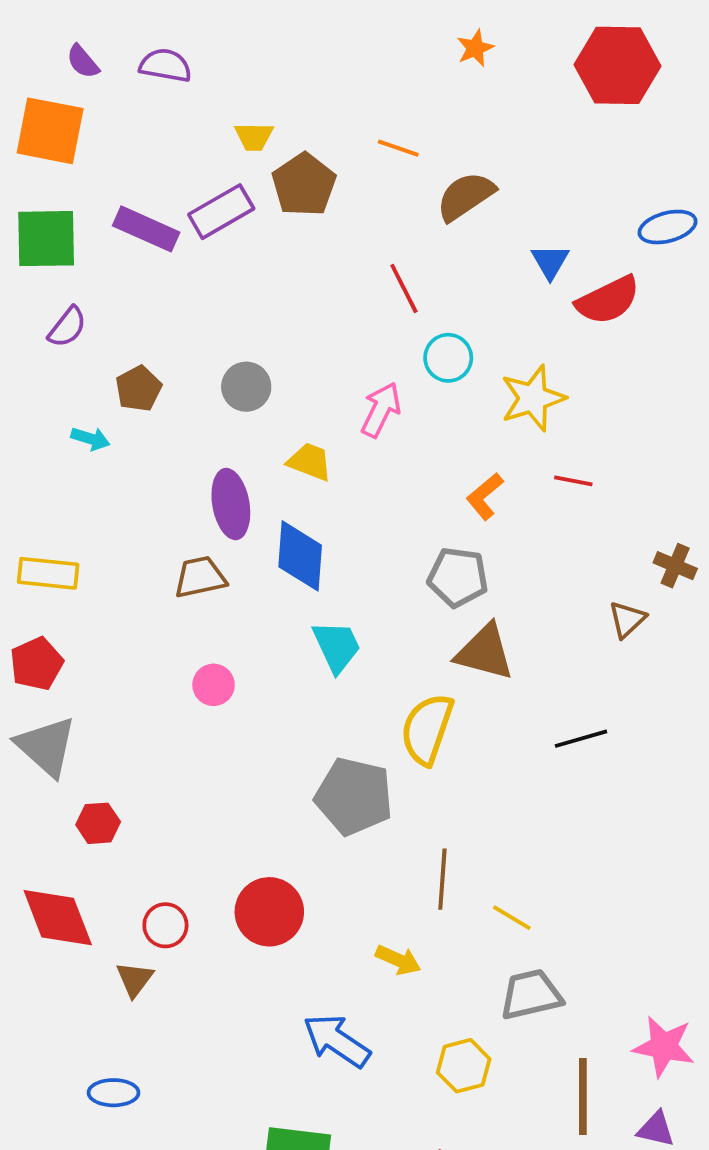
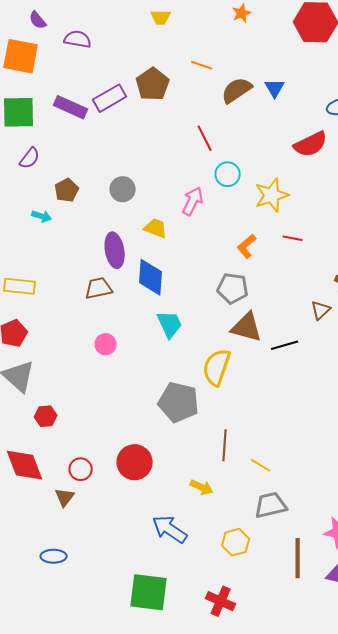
purple semicircle: (165, 65) -> (78, 39), moved
yellow trapezoid: (254, 137) -> (161, 17), moved
blue triangle: (550, 262) -> (275, 88), moved
black line: (581, 739) -> (285, 345), moved

